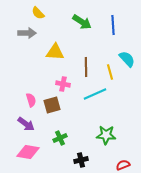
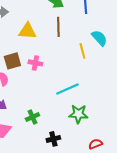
brown line: (86, 67) -> (58, 27), moved
cyan line: (95, 94) -> (67, 89), moved
brown square: (52, 105) -> (12, 61), moved

